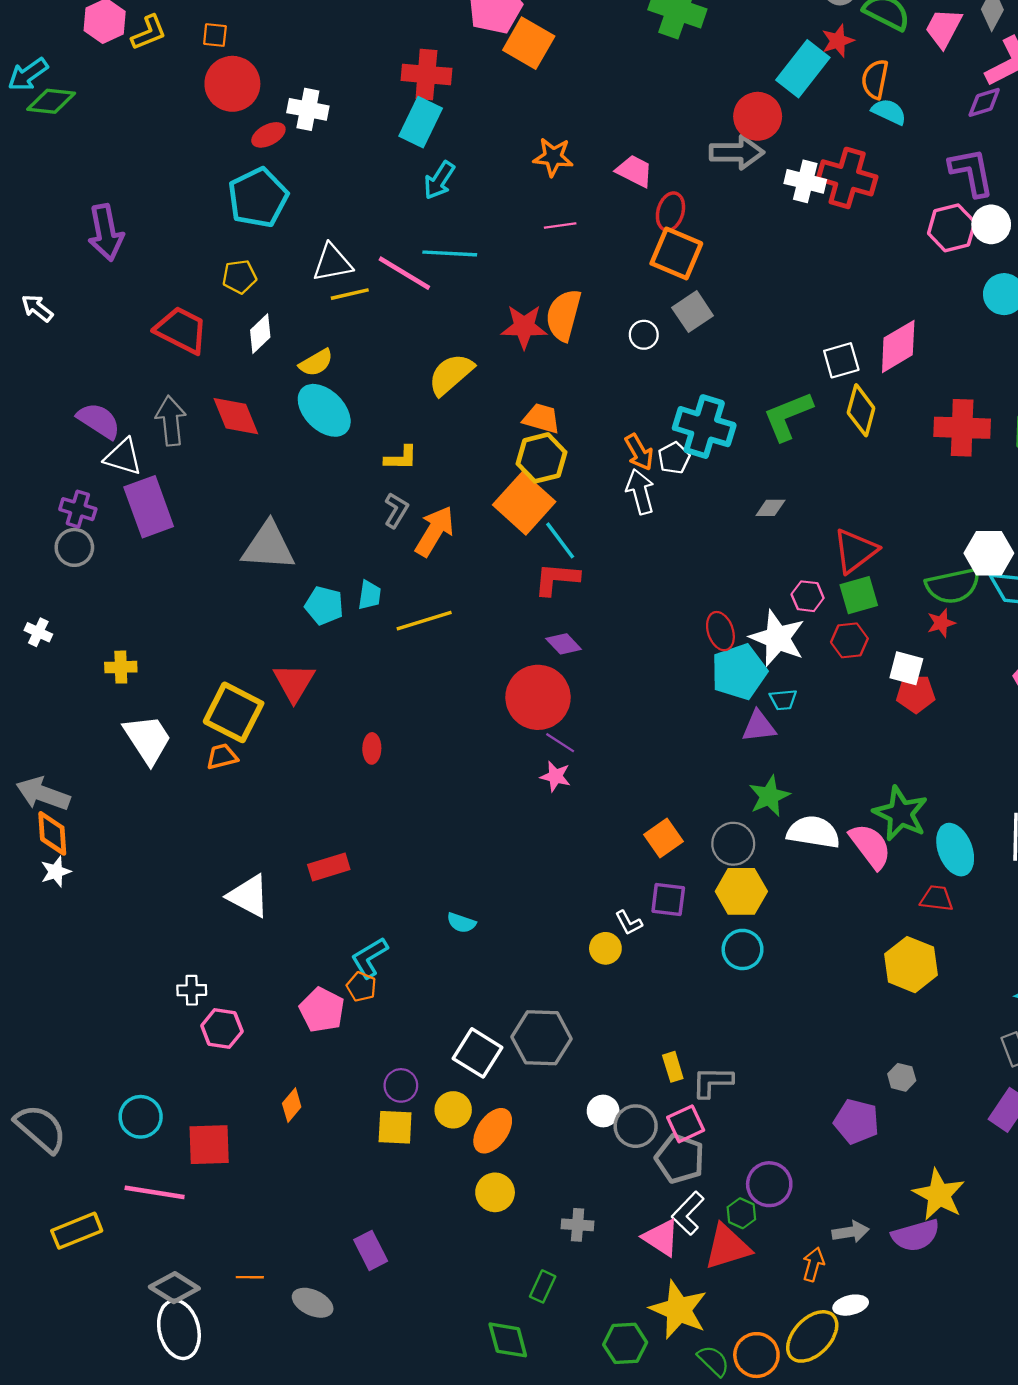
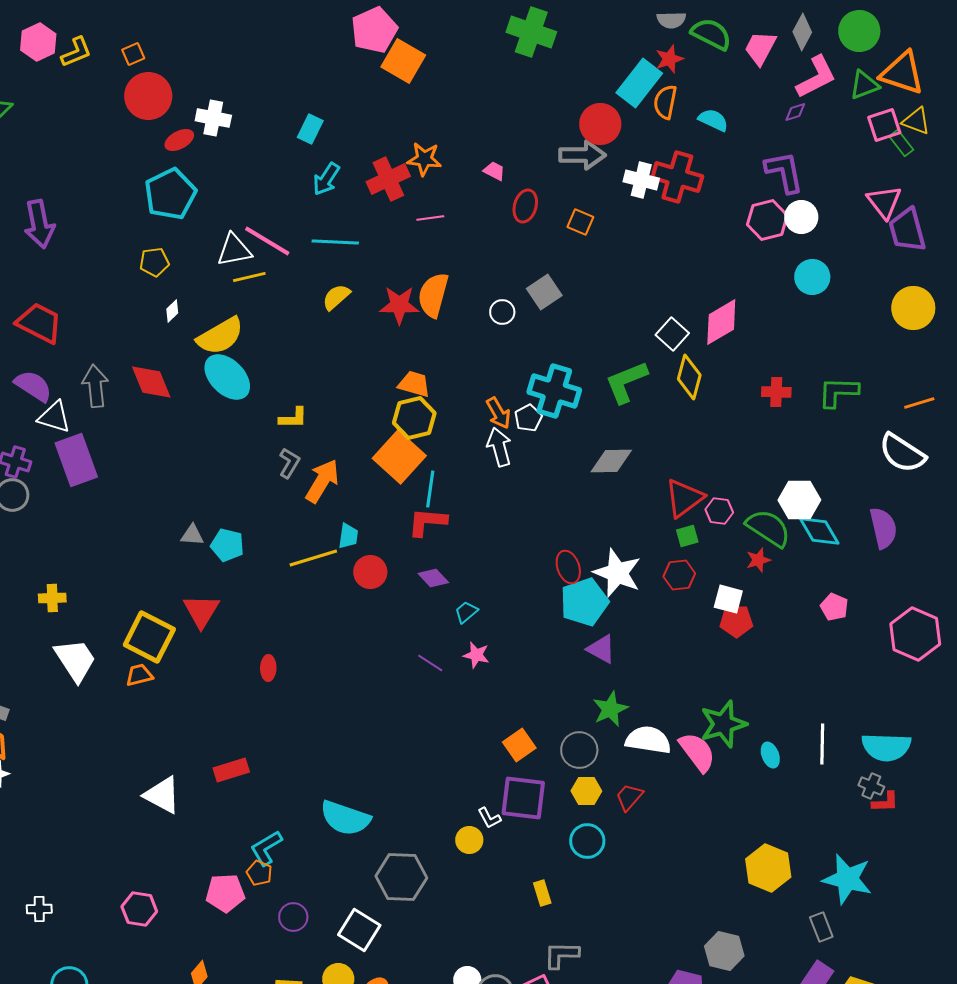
orange square: (215, 35) -> (133, 54), turned -30
red cross: (426, 74) -> (388, 179), moved, turned -30
orange semicircle: (875, 79) -> (665, 102), moved
purple diamond: (984, 102) -> (795, 112), size x0.7
cyan rectangle: (421, 122) -> (310, 129), size x0.7
pink trapezoid: (634, 171) -> (494, 171), size x0.7
orange square: (676, 253) -> (580, 222), moved, size x0.6
pink line: (404, 273) -> (267, 241), moved
red trapezoid: (181, 330) -> (39, 323), moved
white diamond: (260, 334) -> (172, 311), size x0.7
white square: (841, 360) -> (672, 334), turned -32
yellow semicircle: (316, 363) -> (220, 336), size x1.6
yellow semicircle: (451, 374) -> (336, 297), moved, size x0.7
red cross: (962, 428) -> (776, 392), size x0.6
gray diamond: (770, 508) -> (611, 461), size x1.6
cyan line: (560, 540) -> (430, 489), turned 45
gray triangle: (268, 546) -> (192, 535), moved, size x0.5
green semicircle: (953, 586) -> (768, 528), turned -135
cyan trapezoid: (370, 595) -> (348, 536), moved
green square: (859, 595) -> (687, 536), size x0.7
pink hexagon: (808, 596) -> (719, 511), moved
red circle: (538, 697) -> (370, 572), moved, size x0.6
cyan trapezoid: (783, 700) -> (466, 612), moved, turned 145
purple triangle: (759, 726) -> (601, 649), turned 36
pink star: (555, 776) -> (476, 655), moved
green star: (901, 814) -> (723, 724), turned 30
cyan ellipse: (955, 850) -> (770, 755), size x0.6
yellow hexagon: (741, 891) -> (586, 791), size x0.7
red trapezoid: (937, 898) -> (629, 797), moved, turned -56
purple square: (668, 900) -> (523, 798), size x1.5
cyan semicircle: (461, 923) -> (345, 818), size x2.0
yellow hexagon: (911, 965) -> (768, 868), moved
white cross: (192, 990) -> (39, 909), moved
pink pentagon: (322, 1010) -> (225, 893), turned -30
gray hexagon: (541, 1038) -> (401, 877), moved
yellow rectangle: (673, 1067) -> (542, 893), moved
gray hexagon: (902, 1077) -> (724, 951), size x1.6
purple circle: (401, 1085) -> (293, 917), moved

